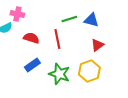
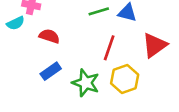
red line: (57, 39) -> (109, 48), moved, turned 30
red triangle: (97, 45) -> (155, 45), moved, size x1.5

